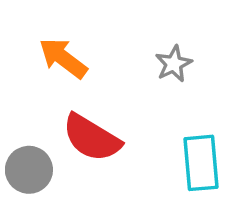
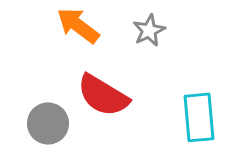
gray star: (174, 64) -> (149, 30), moved

